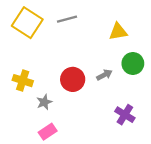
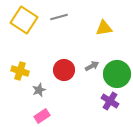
green circle: (133, 63) -> (117, 74), moved, size x1.4

